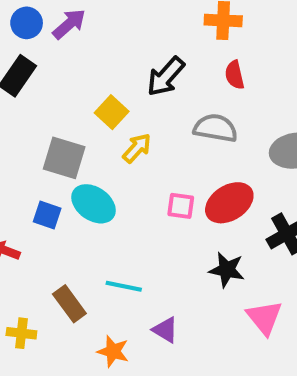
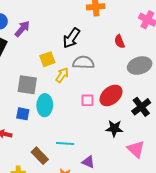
purple arrow: (69, 24) -> (22, 29), moved
red semicircle: (235, 75) -> (119, 41), moved
yellow square: (112, 112) -> (47, 59), turned 35
gray semicircle: (215, 128) -> (83, 62), moved
cyan ellipse: (94, 204) -> (45, 105), turned 65

